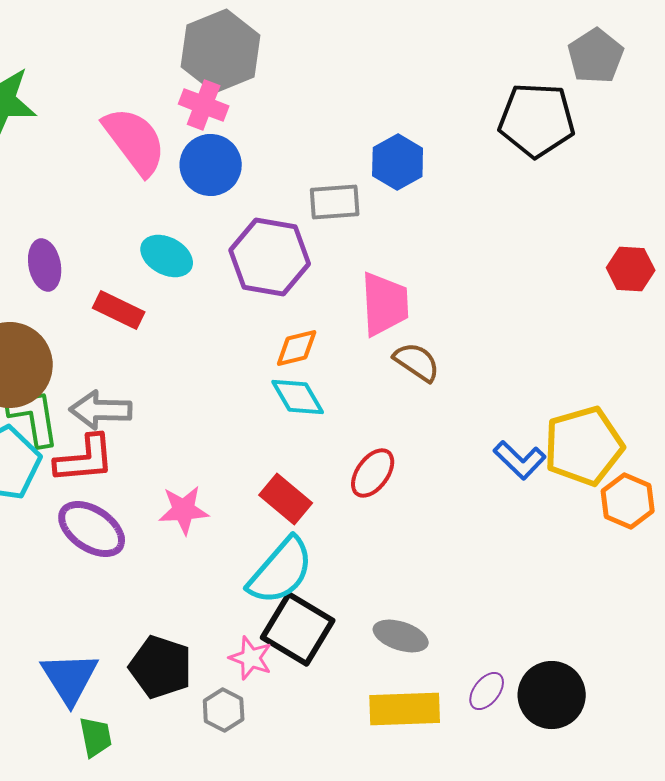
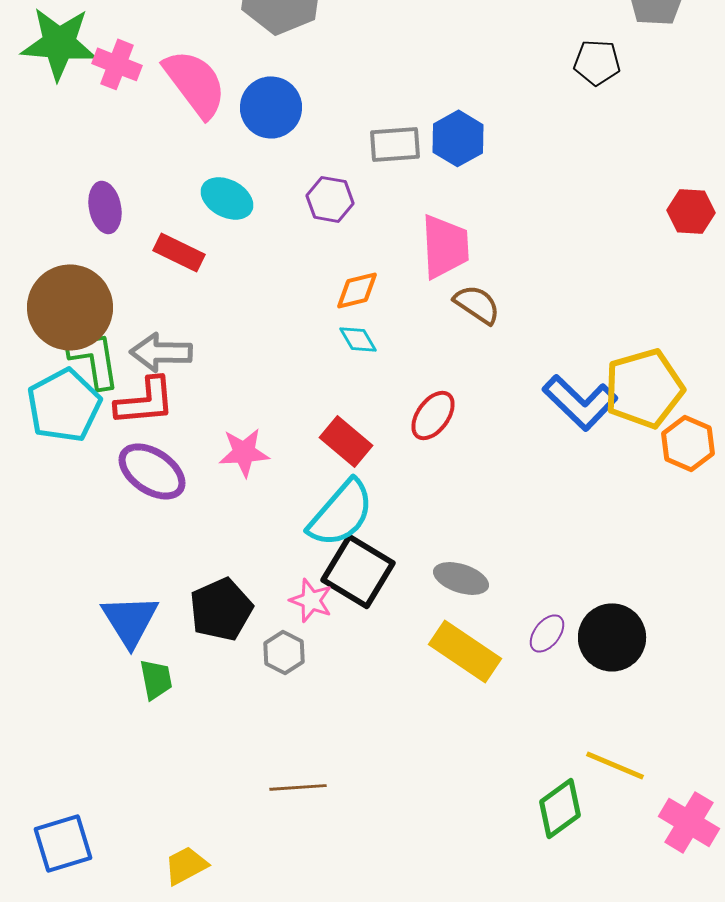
pink cross: (204, 105) -> (117, 64), moved
black pentagon: (537, 120) -> (597, 62), size x0.6
blue hexagon: (398, 162) -> (458, 138), moved
purple hexagon: (270, 257) -> (330, 199), size x0.6
cyan diamond: (298, 397) -> (358, 339), size x0.7
blue L-shape: (520, 460) -> (580, 402), size x1.4
black pentagon: (161, 667) -> (221, 609), turned 30
yellow rectangle: (405, 709) -> (465, 651), turned 36

